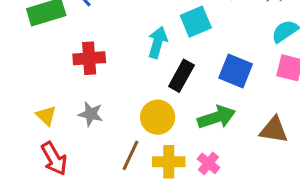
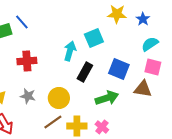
yellow circle: (158, 117) -> (59, 98), moved
brown triangle: (274, 130) -> (143, 89), moved
brown line: (131, 155) -> (53, 122), turned 30

